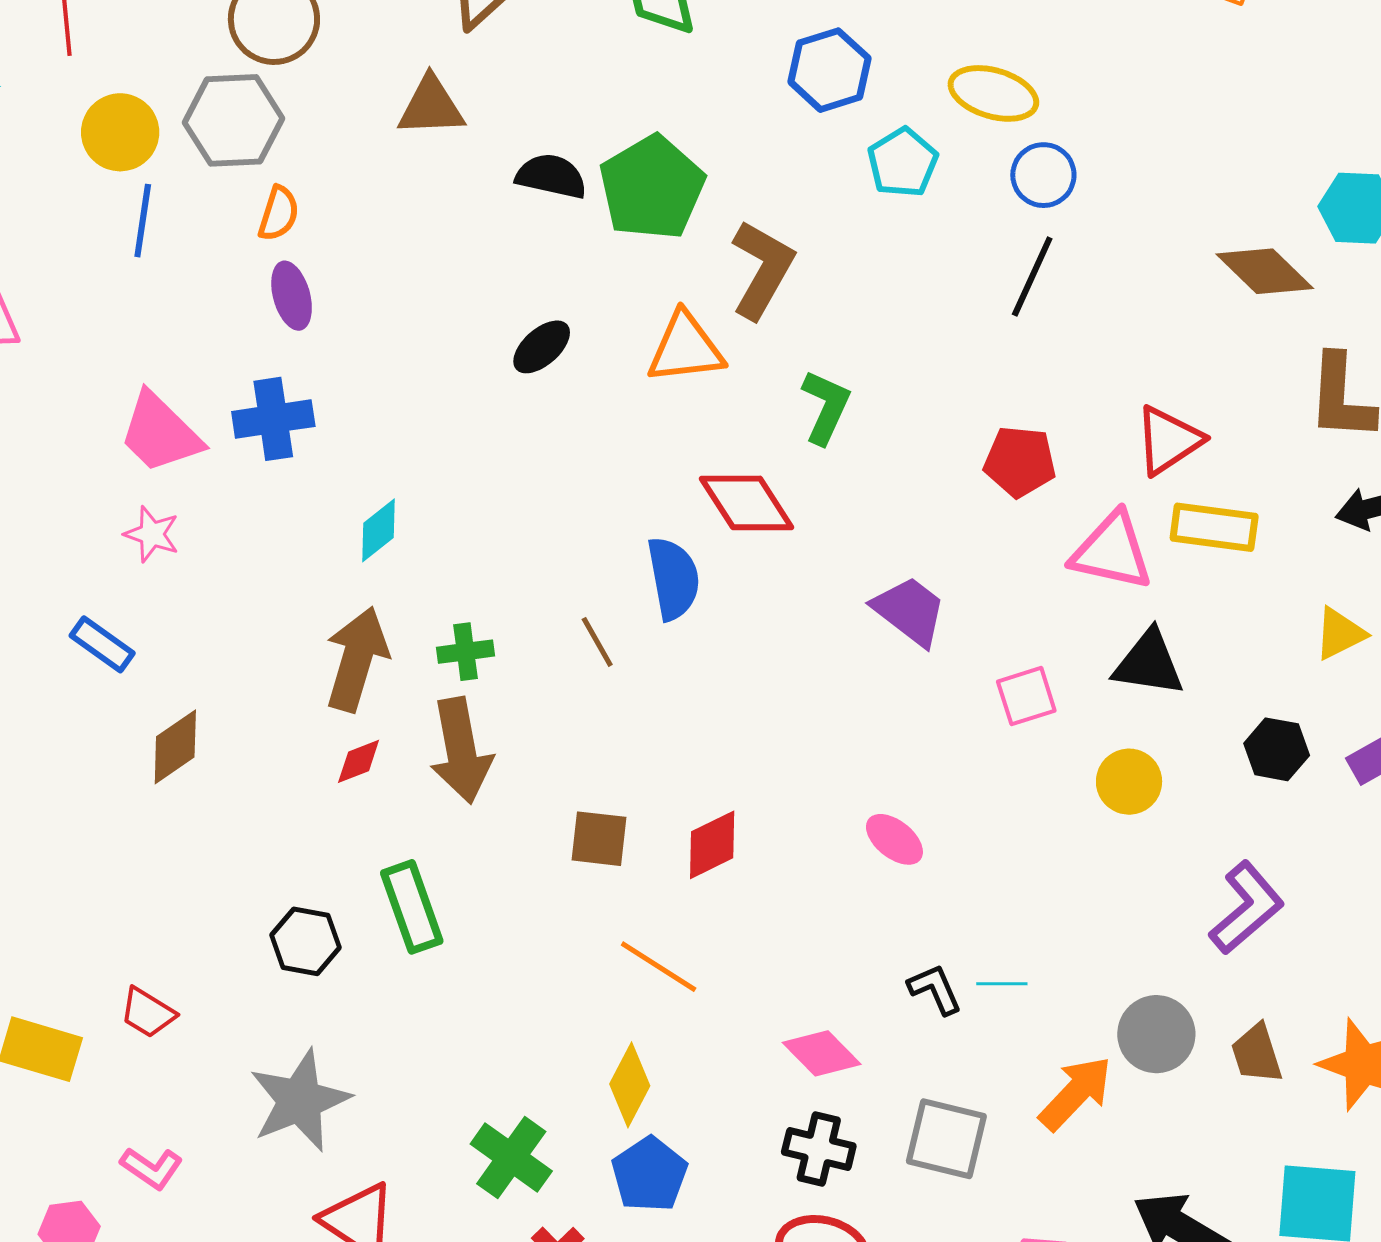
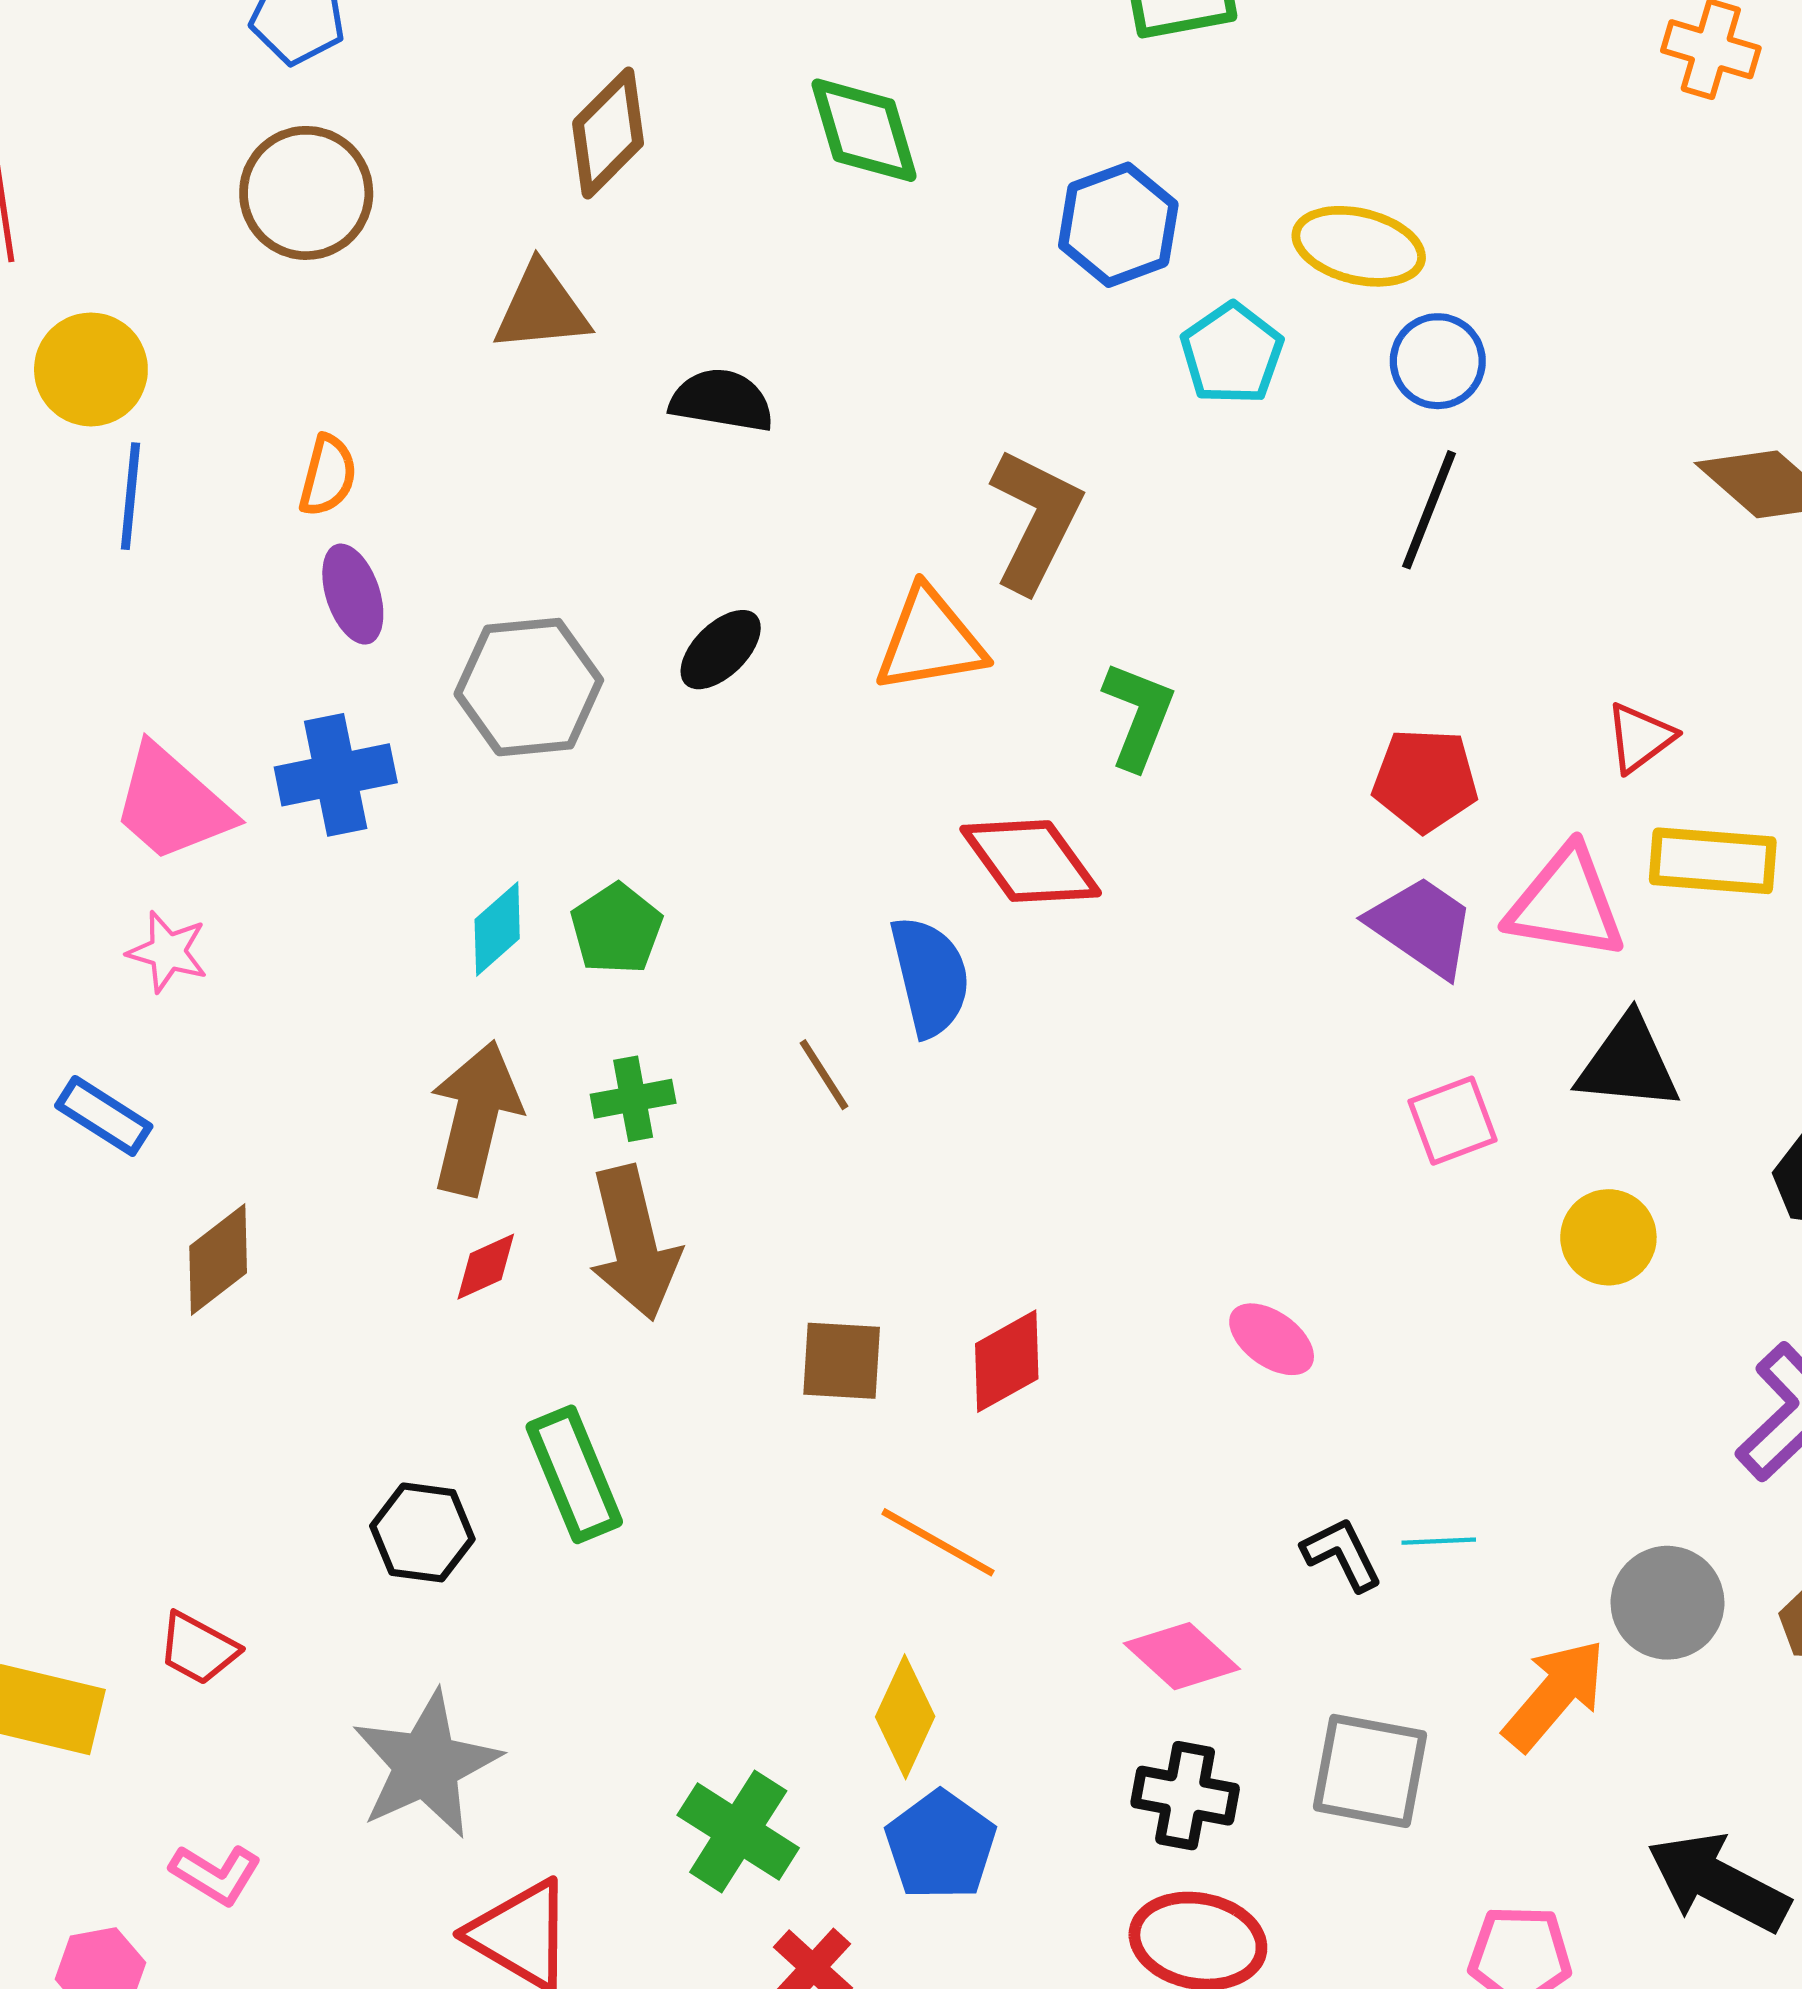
gray hexagon: (234, 120) -> (529, 687), moved
green pentagon: (652, 188) -> (617, 929), moved, size x0.6
red triangle: (1168, 440) -> (1640, 738), size x0.7
purple trapezoid: (910, 611) -> (1422, 926), moved

